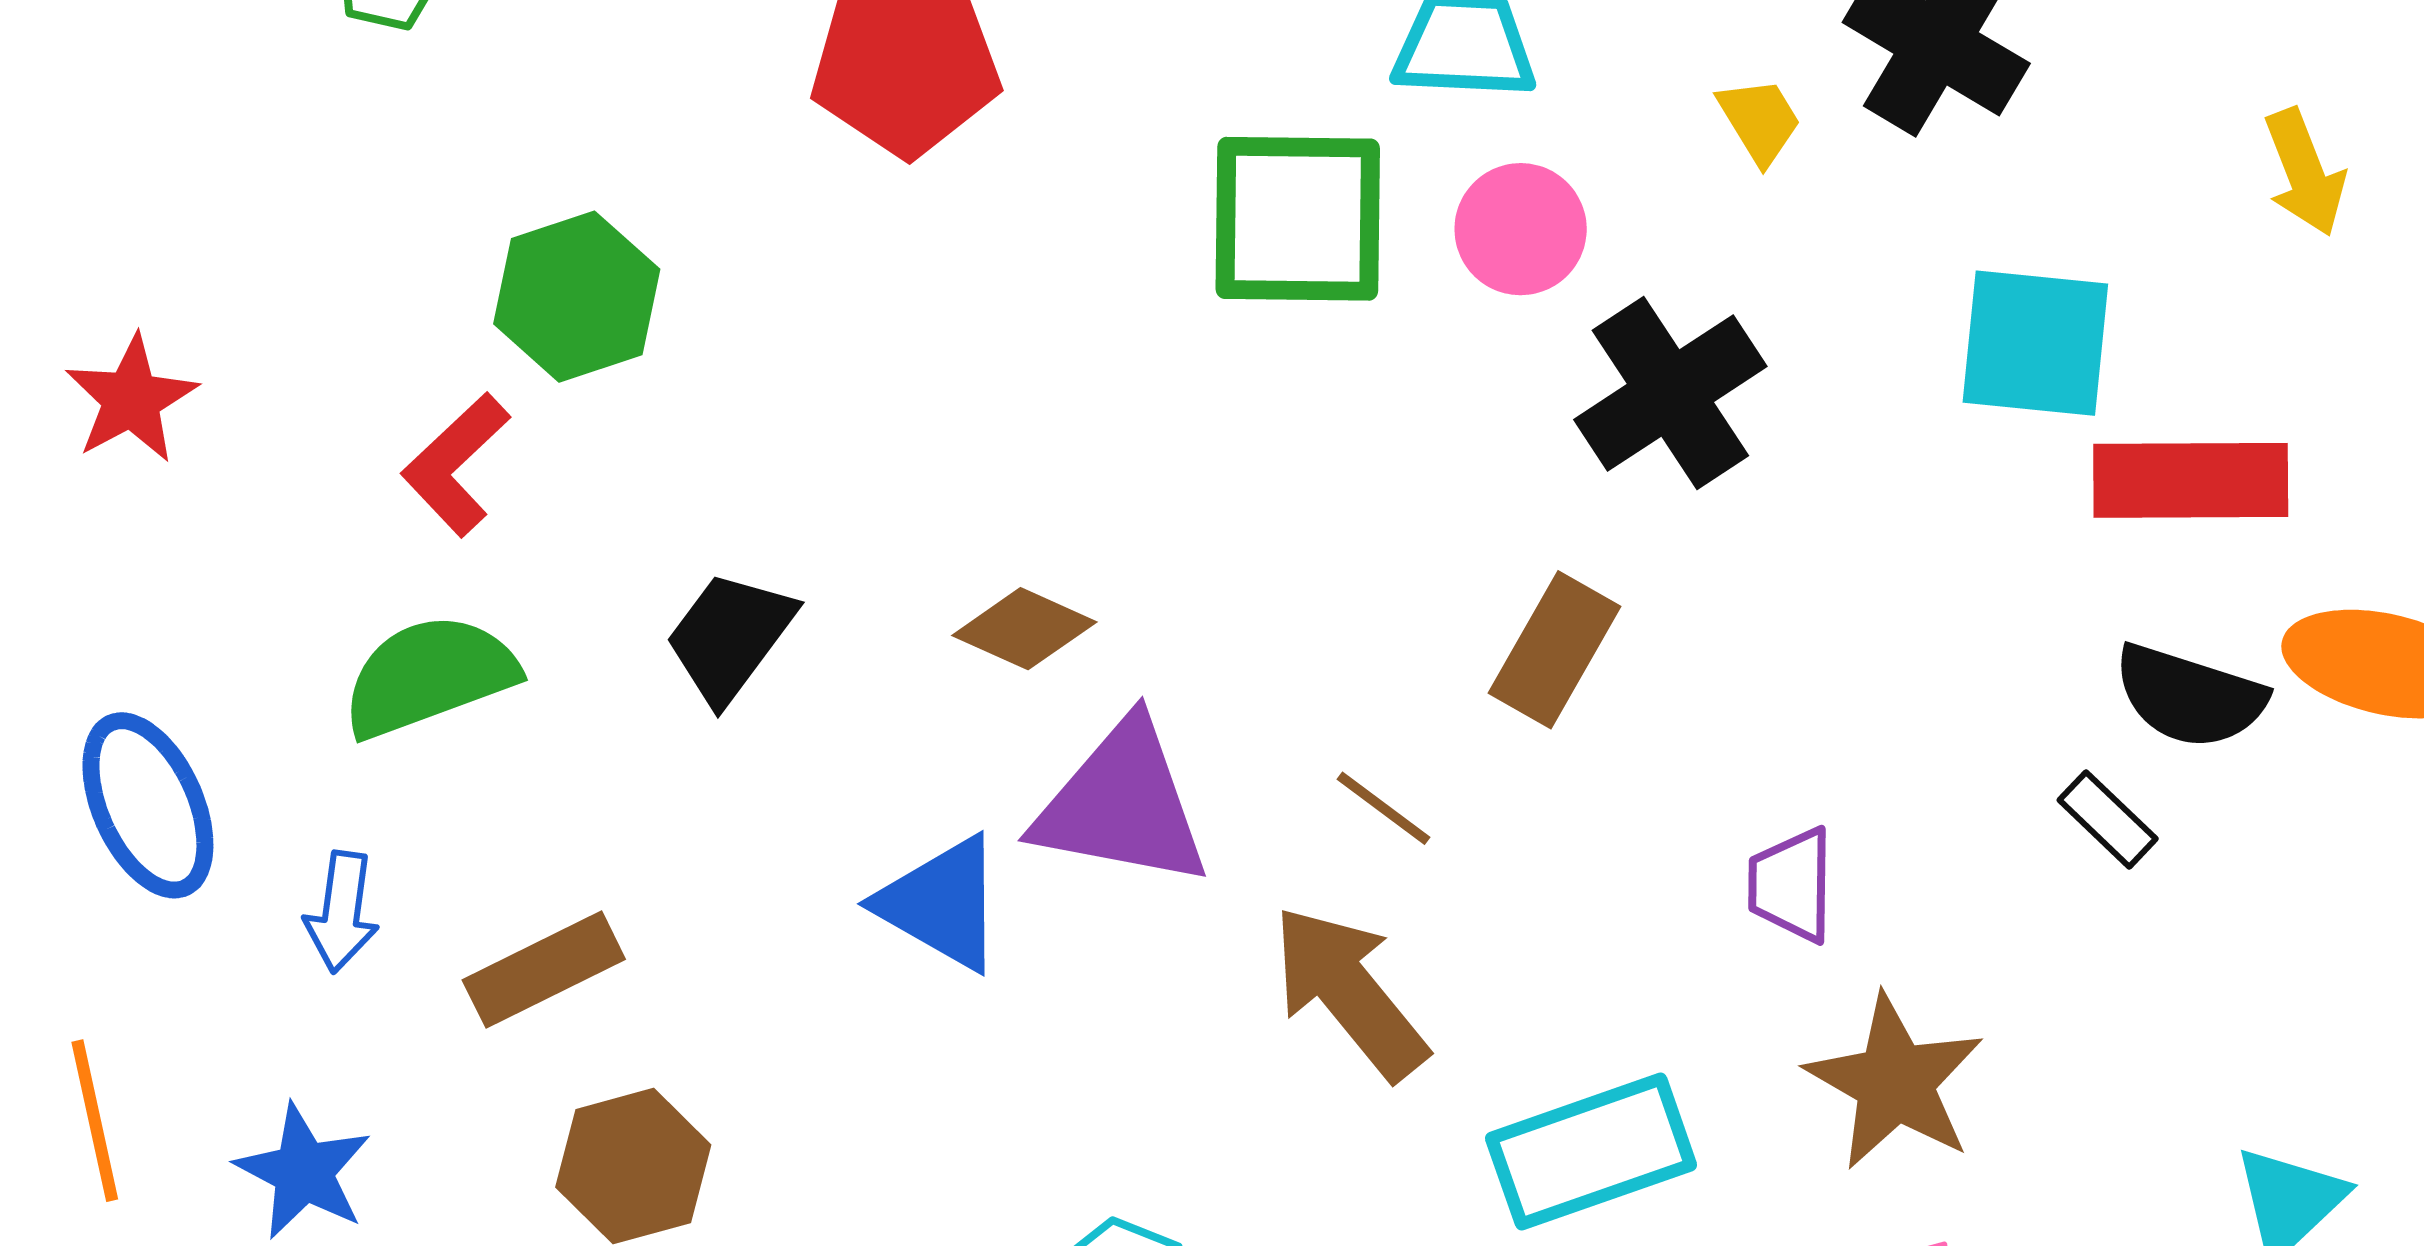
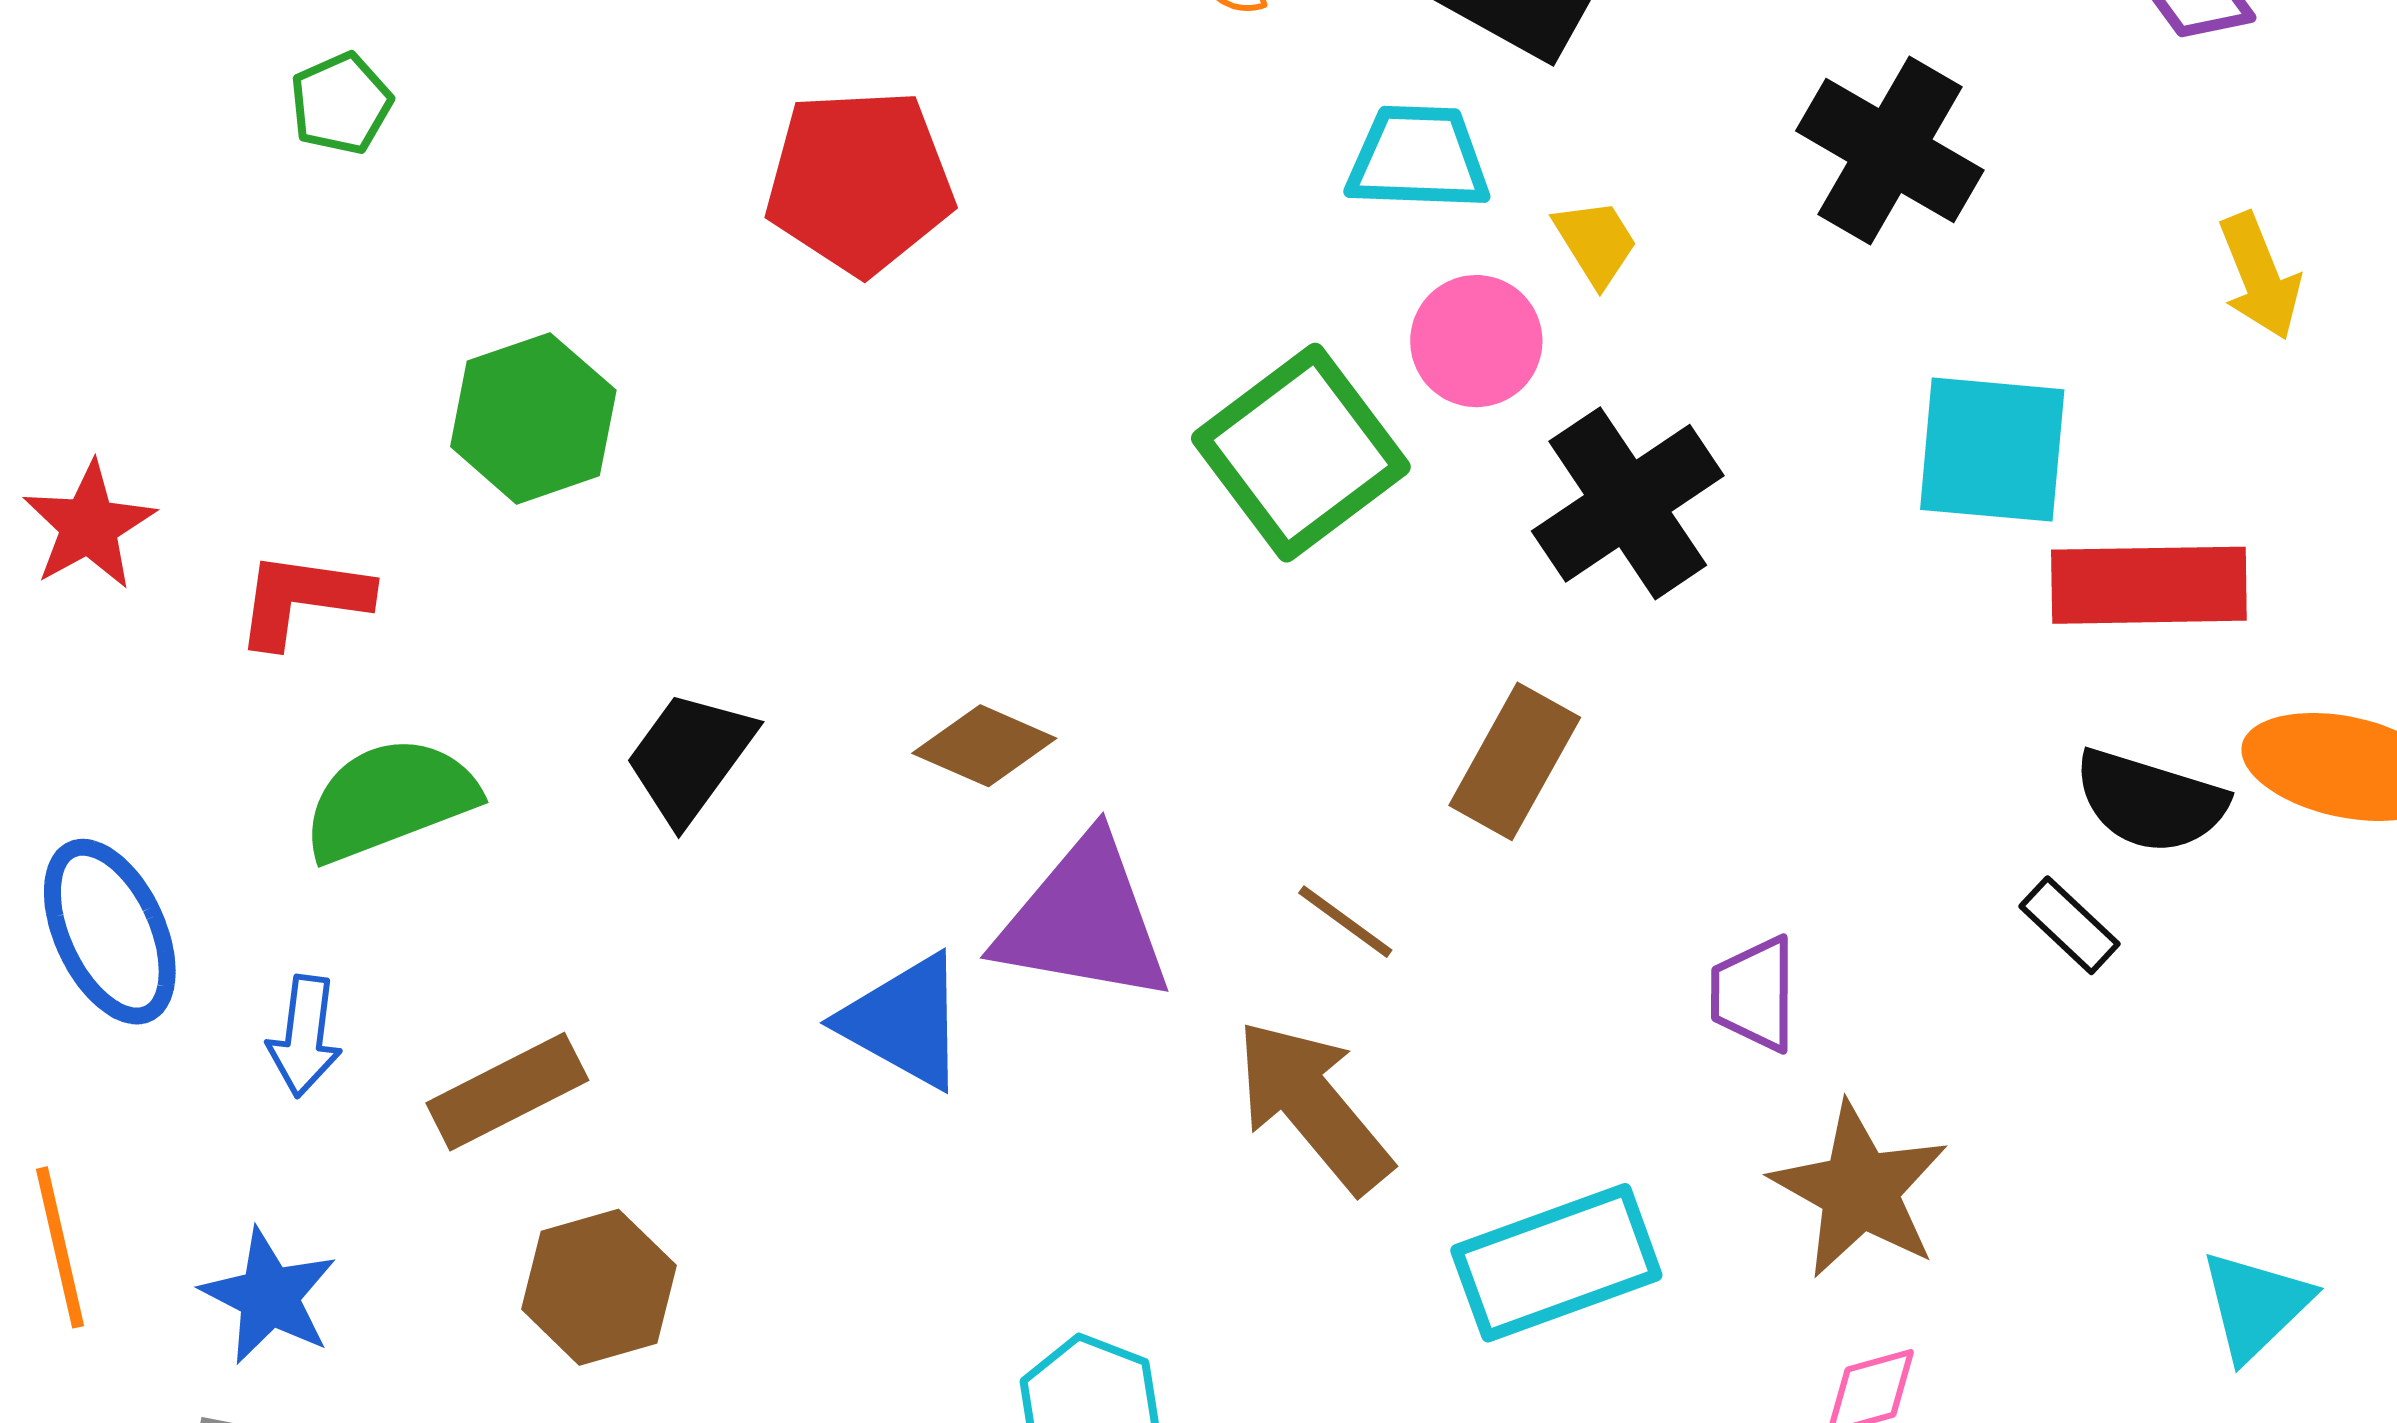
yellow trapezoid: (1760, 121) -> (1596, 242), moved
green square: (1298, 219) -> (1301, 453), moved, turned -37
red L-shape: (456, 464) -> (303, 599), moved, turned 52

